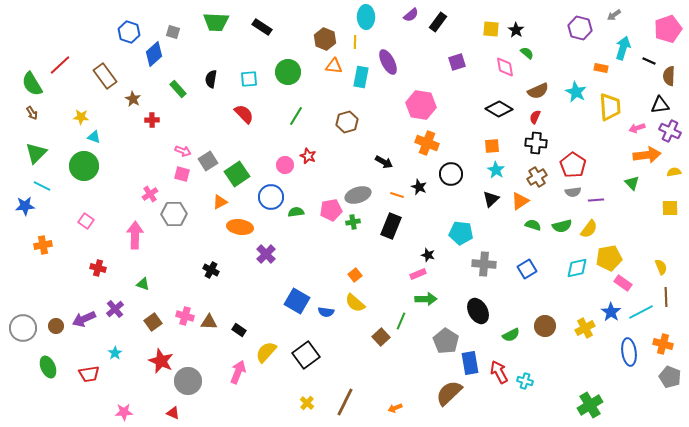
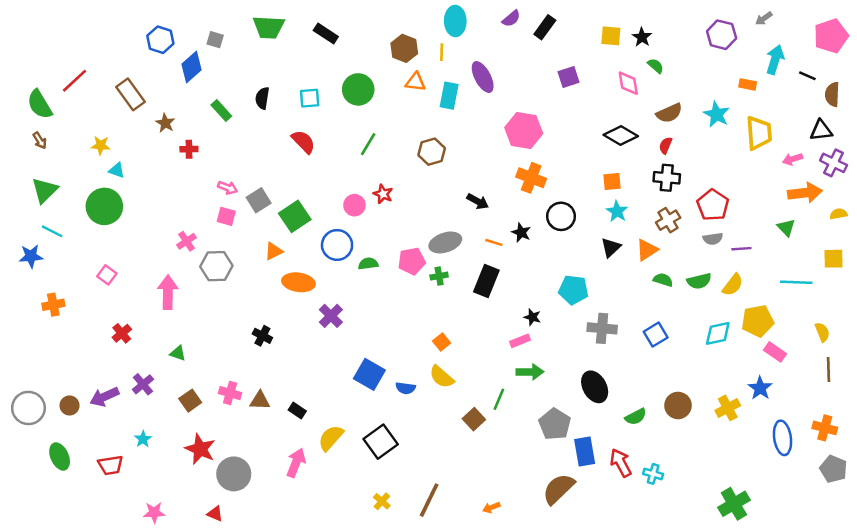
red cross: (98, 268) -> (122, 333), turned 35
cyan line: (641, 312) -> (796, 282), moved, turned 30

